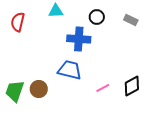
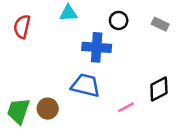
black diamond: (132, 86) -> (159, 89), moved

